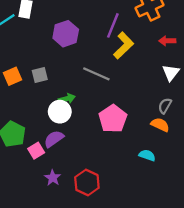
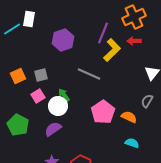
red arrow: (167, 41) -> (134, 41), moved
green arrow: (67, 99) -> (64, 95), turned -112
orange semicircle: (160, 125) -> (129, 117), moved
pink square: (36, 151) -> (38, 96), moved

